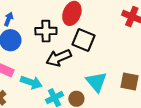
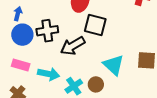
black cross: (46, 31) -> (47, 31), moved

